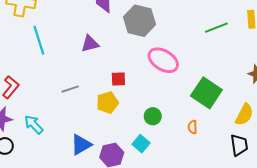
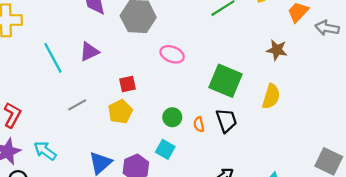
cyan line: (39, 40) -> (53, 58), moved
pink ellipse: (163, 60) -> (172, 54), size x0.7
orange semicircle: (193, 127) -> (199, 124), moved
black trapezoid: (239, 145) -> (226, 121), moved

